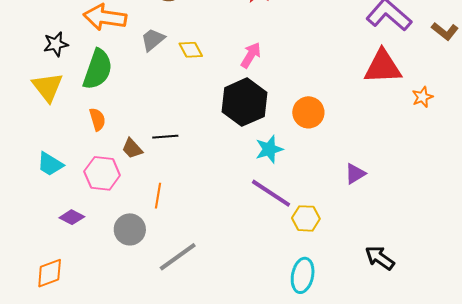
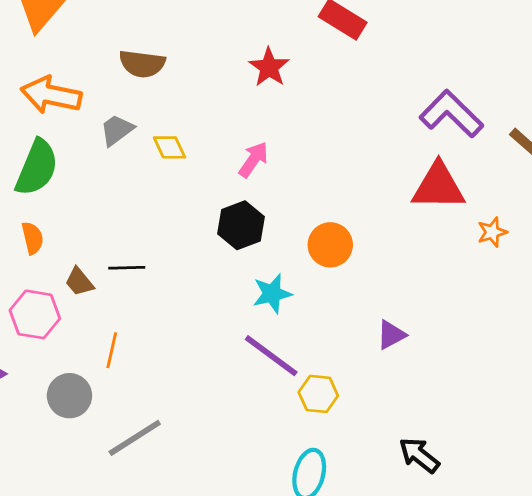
black hexagon: (244, 102) -> (241, 225), size x0.7

